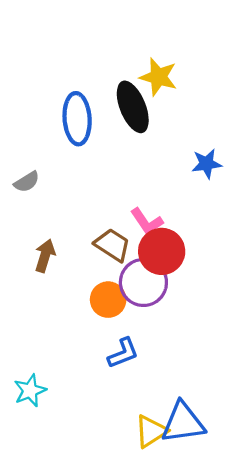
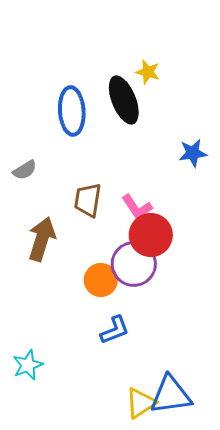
yellow star: (158, 77) -> (148, 72), size x0.7
brown trapezoid: (112, 245) -> (88, 200), moved, turned -114
brown arrow: (45, 256) -> (42, 239), size x1.4

